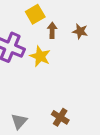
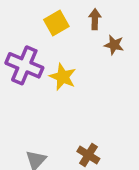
brown arrow: (52, 30) -> (95, 19), moved

